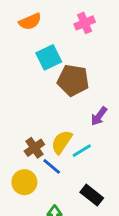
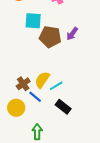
cyan square: (49, 57) -> (33, 21), turned 30
purple arrow: (99, 116) -> (72, 34), moved
black rectangle: (92, 195) -> (63, 107), moved

